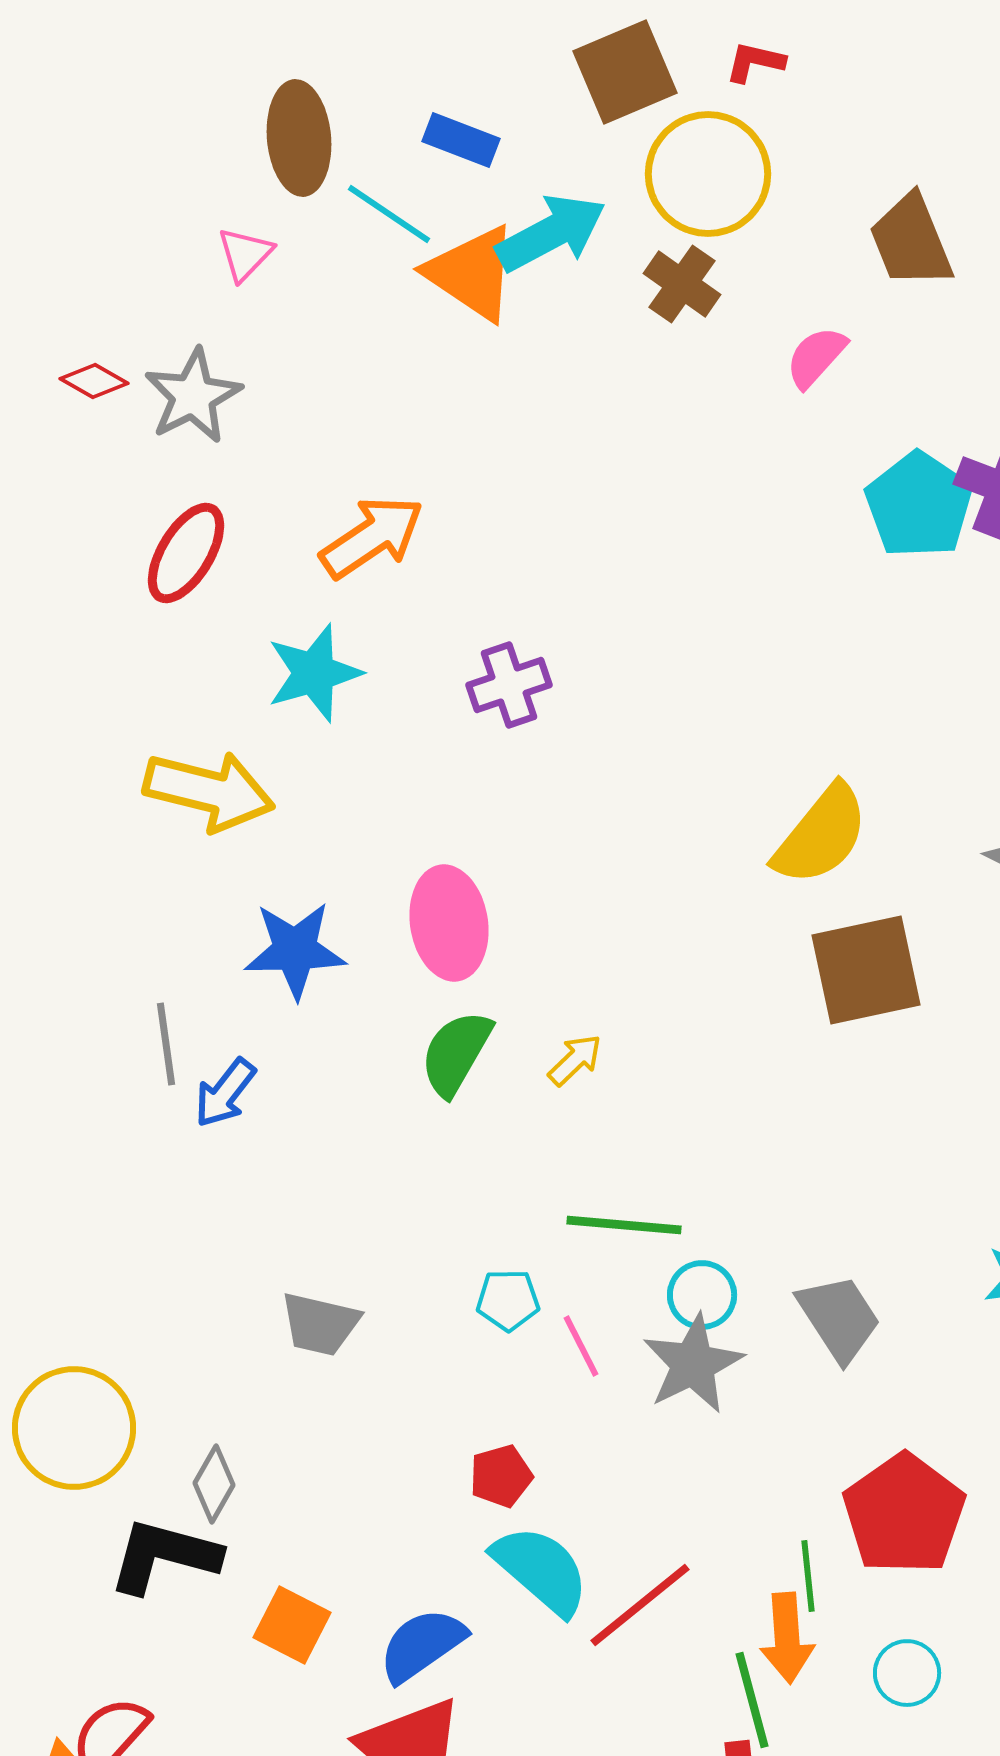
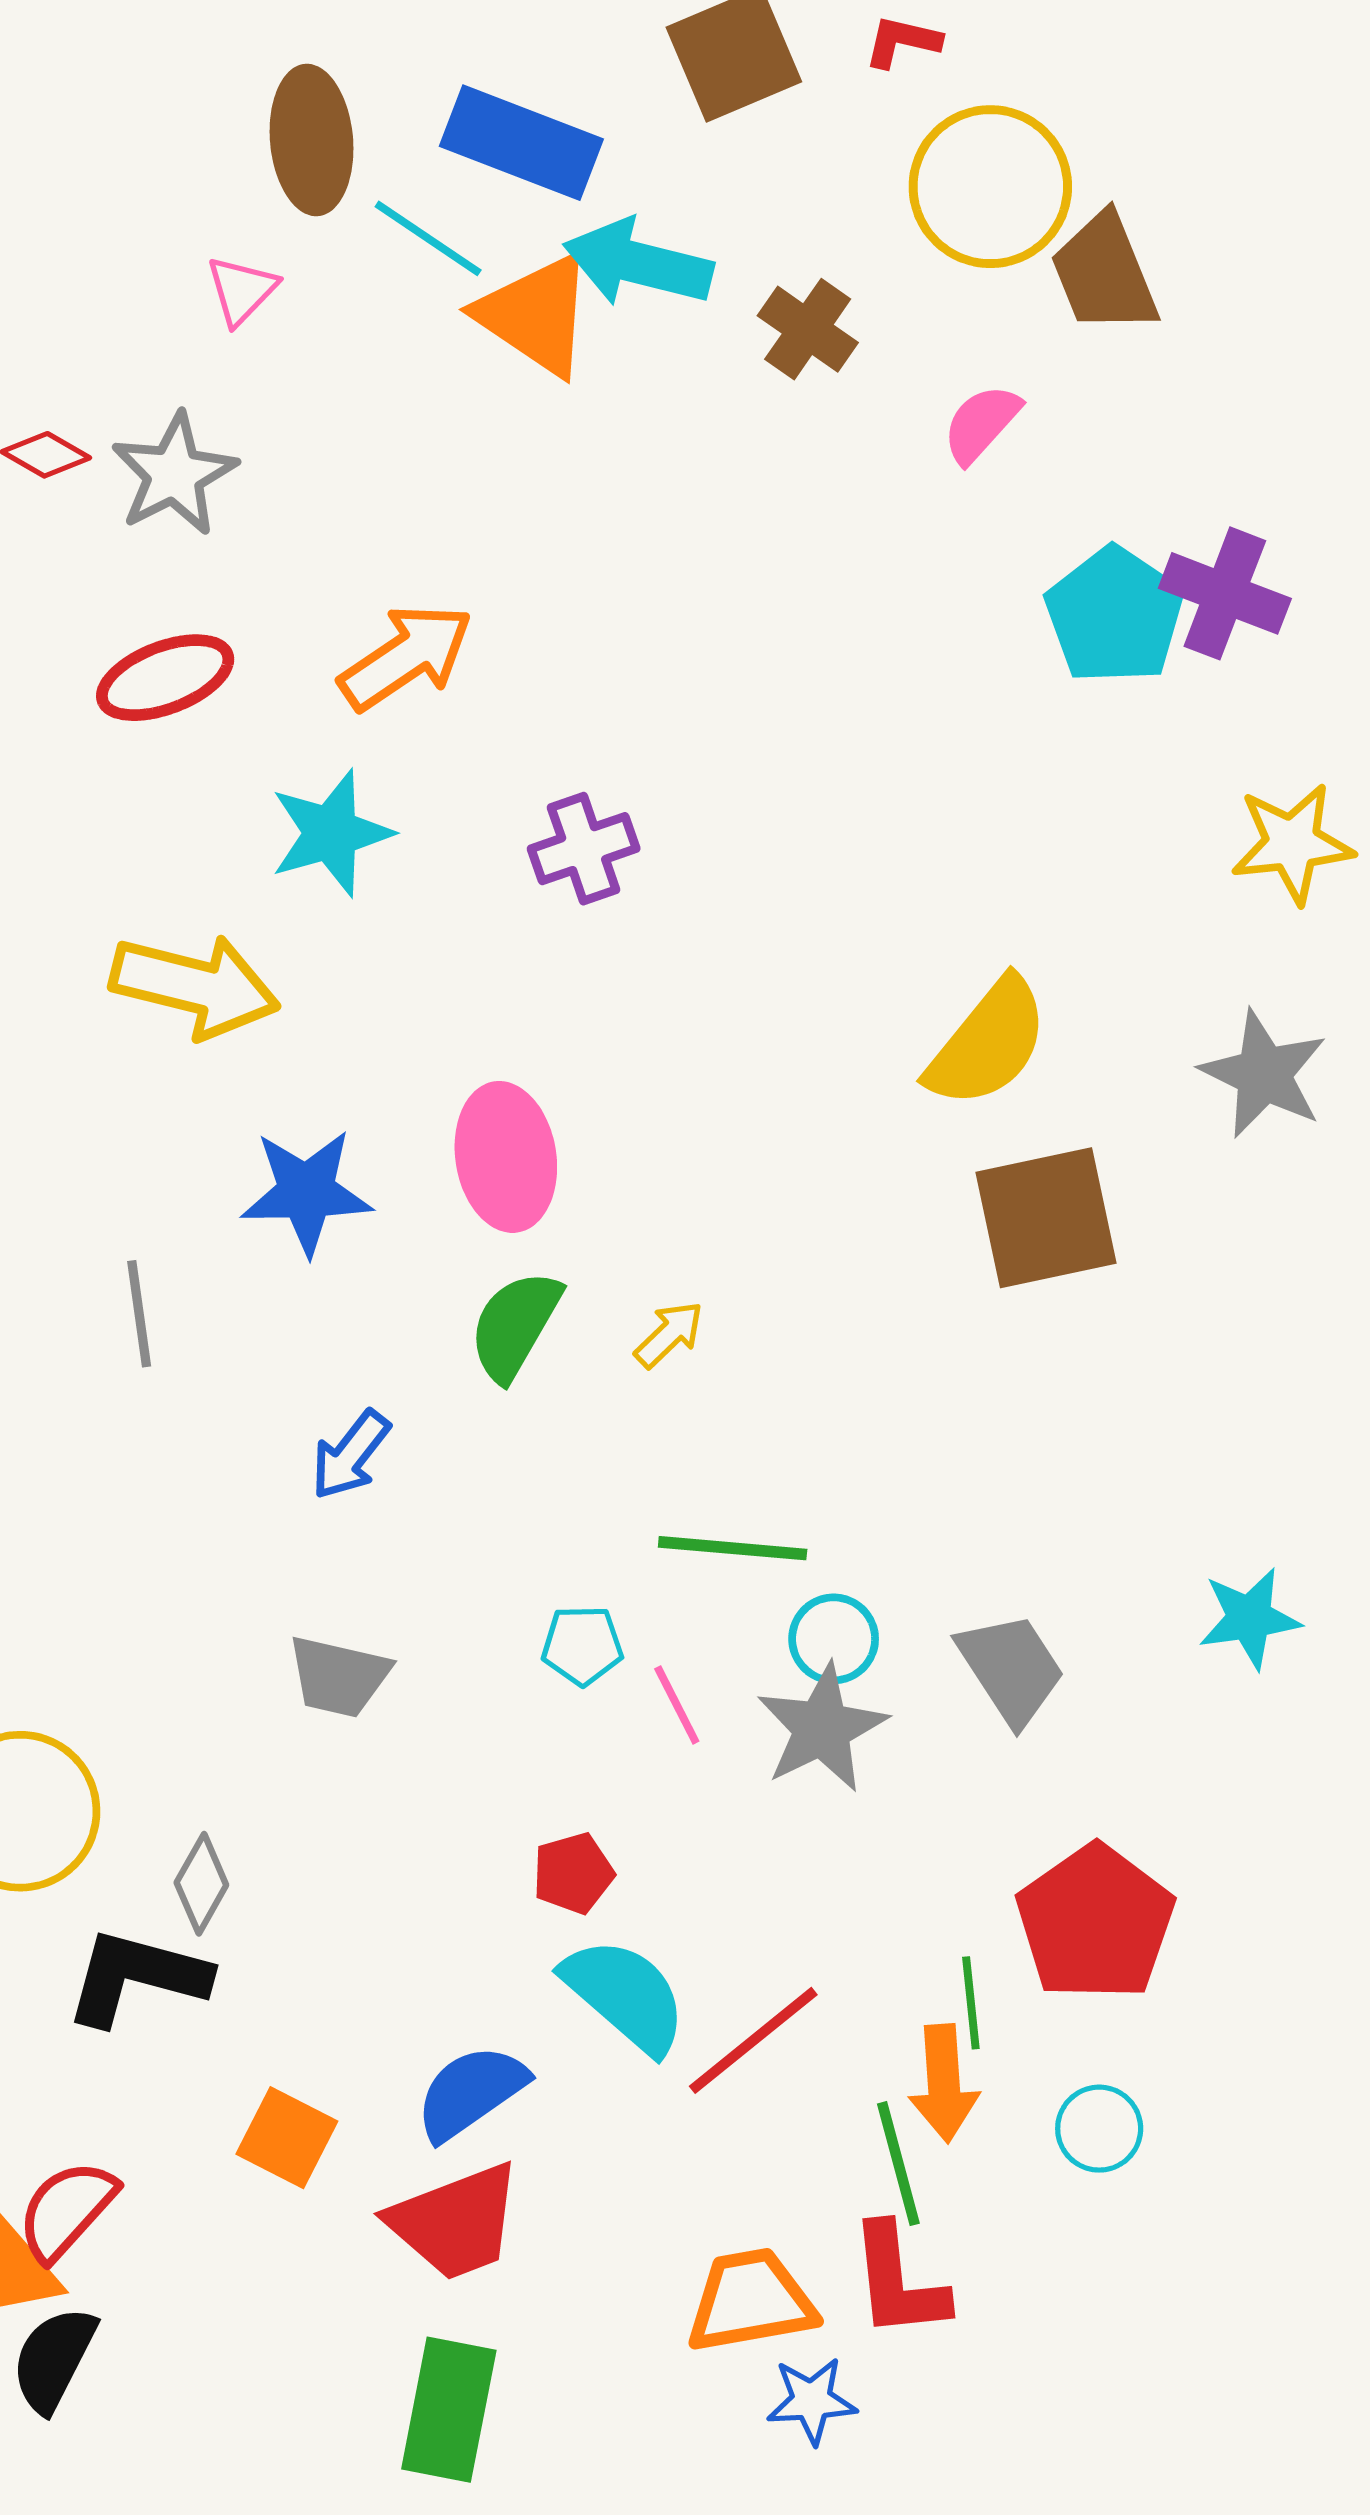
blue rectangle: (461, 140) -> (521, 143), size x1.6
yellow circle: (708, 174) -> (990, 187), moved
cyan arrow: (551, 233) -> (638, 263), turned -138
red ellipse: (186, 553) -> (165, 678), turned 38
blue arrow: (225, 1093) -> (350, 1455), moved
orange square: (292, 1625) -> (287, 2138), moved

